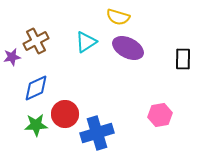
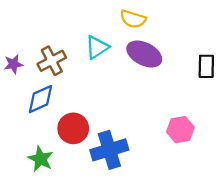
brown cross: (36, 41) -> (52, 61), moved
green star: (36, 125) -> (41, 159), moved, turned 30

